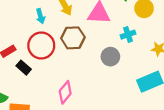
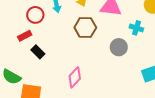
cyan cross: (128, 35) -> (136, 28), turned 32
red circle: (41, 46) -> (35, 15), moved, size x0.7

